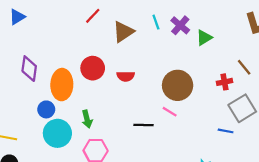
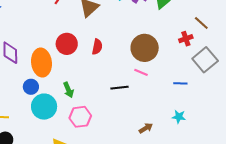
red semicircle: (126, 76) -> (97, 47), turned -70
blue line: (226, 131) -> (180, 83), moved

